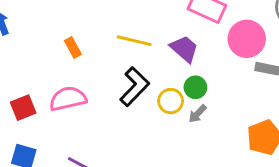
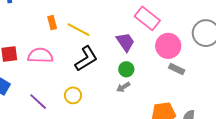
yellow line: (134, 41) -> (78, 30), moved
yellow circle: (171, 101) -> (73, 95), moved

